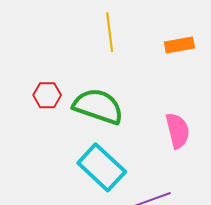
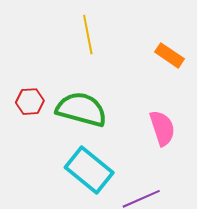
orange rectangle: (179, 45) -> (169, 55), moved, turned 48

